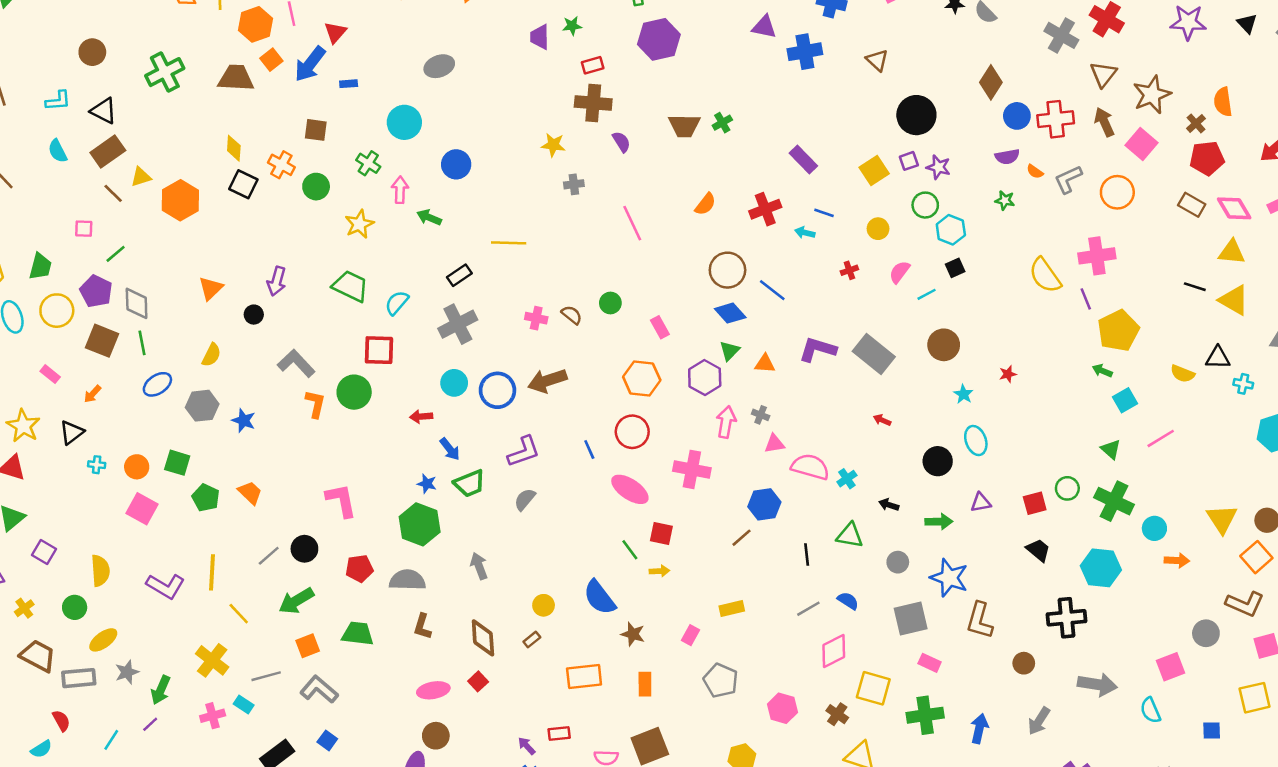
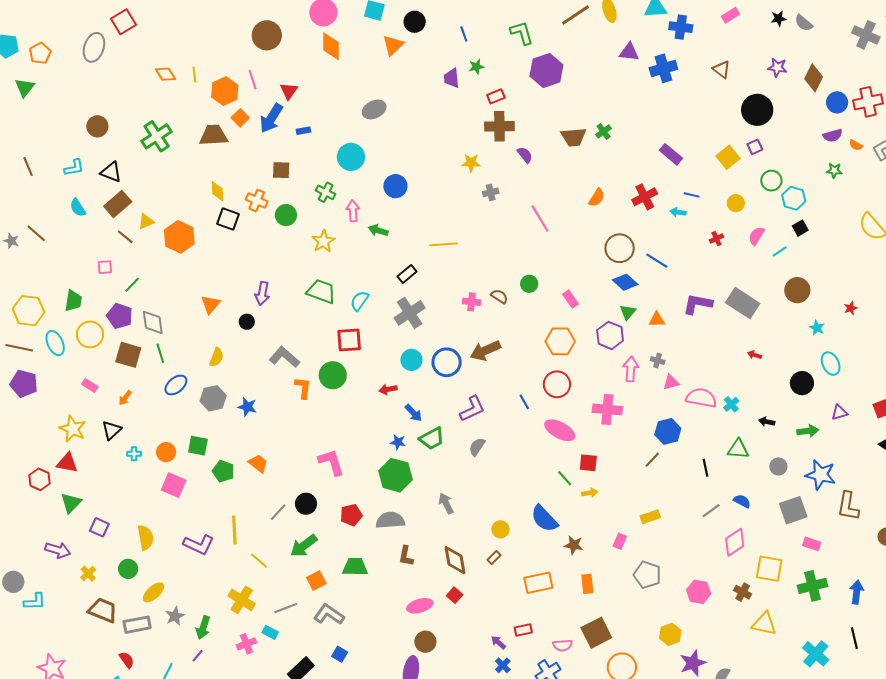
purple star: (938, 167) -> (777, 67), moved

